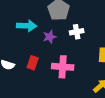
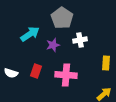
cyan arrow: (27, 26) -> (30, 34), turned -36

